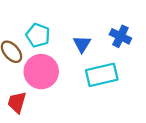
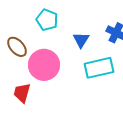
cyan pentagon: (38, 35) -> (47, 20), moved

